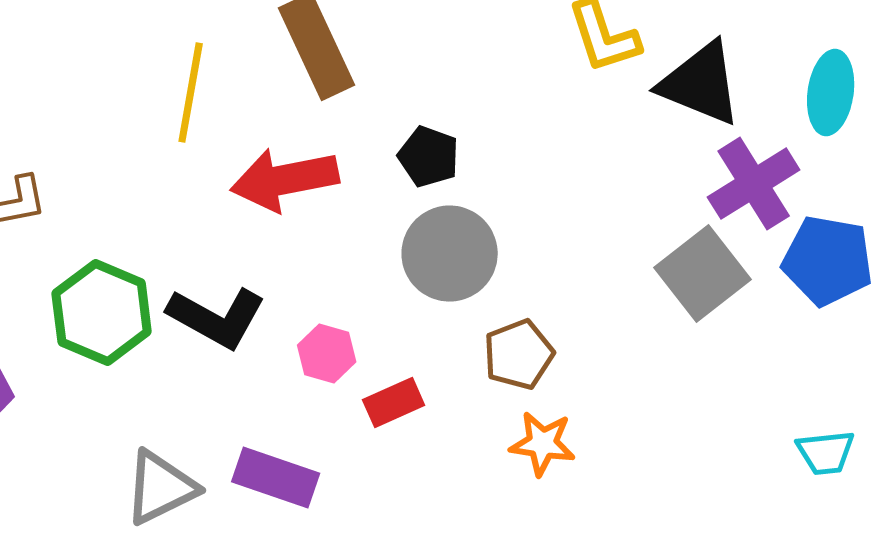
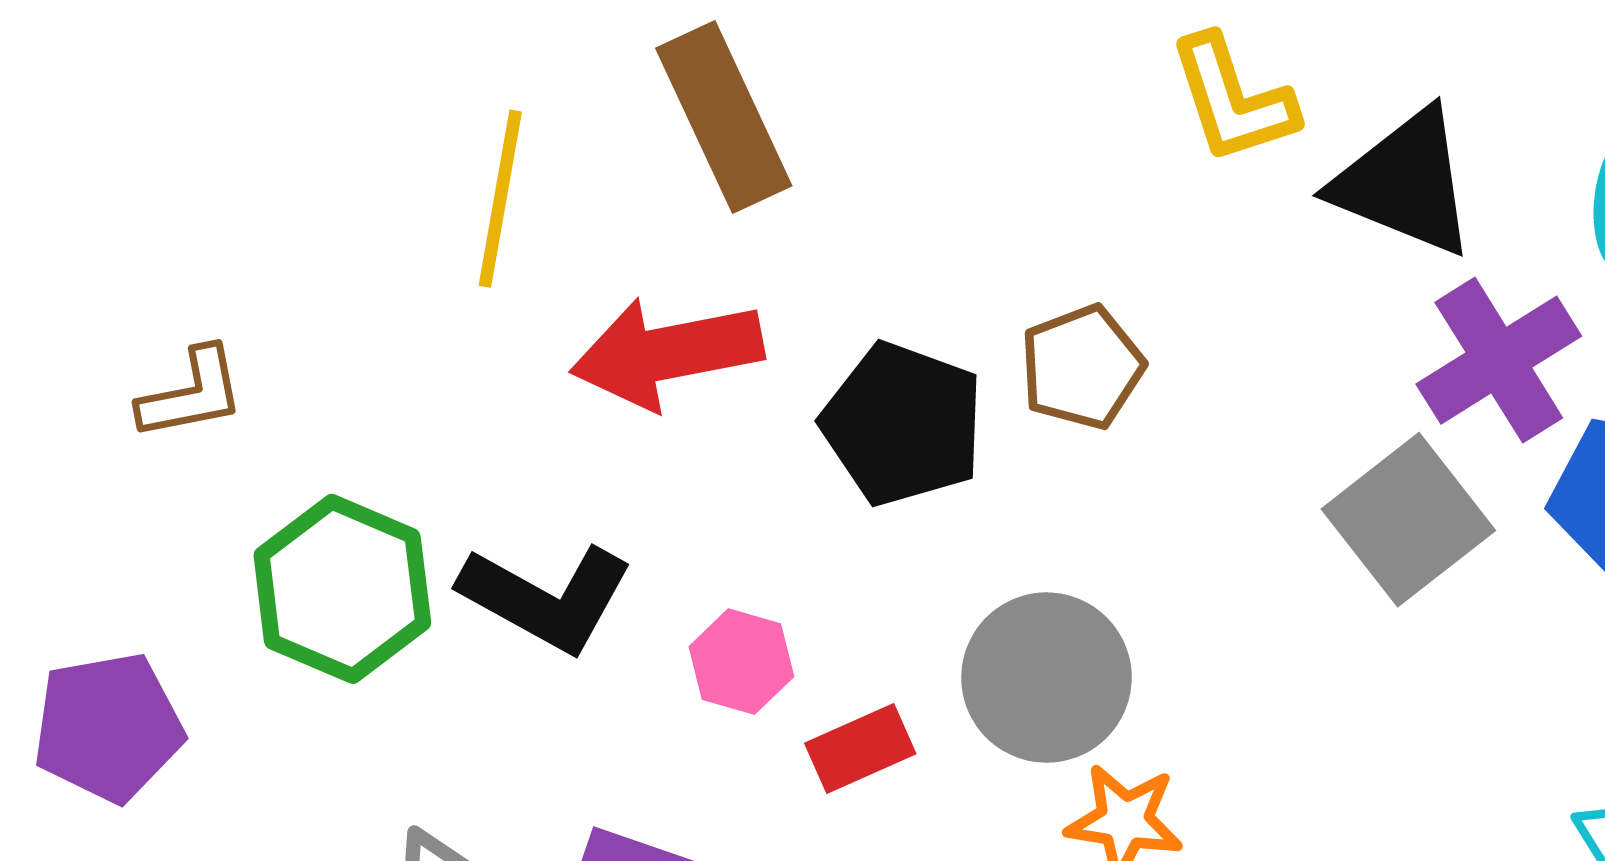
black pentagon: (429, 157) -> (903, 424), moved, size x1.5
gray circle: (450, 254) -> (1046, 678), moved
brown pentagon: (519, 355) -> (1082, 367), moved

